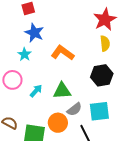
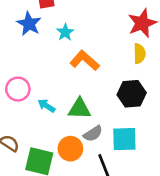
blue star: (34, 33) -> (29, 24), moved
cyan star: (24, 54) -> (65, 32), moved
cyan arrow: (36, 91) -> (46, 106), turned -104

